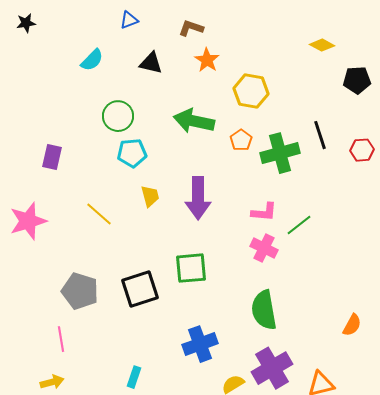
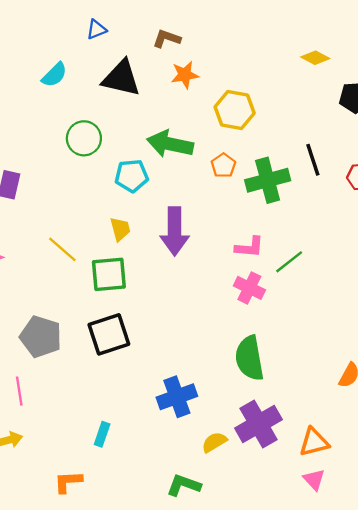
orange star: (207, 60) -> (185, 75), turned 30
black triangle: (151, 63) -> (121, 78), size x1.5
cyan pentagon: (132, 153) -> (132, 176), moved
green square: (191, 268) -> (109, 274), moved

